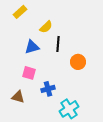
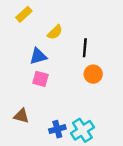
black line: (58, 44) -> (85, 48), moved
pink square: (29, 73) -> (41, 79), moved
blue cross: (48, 89) -> (57, 129), moved

